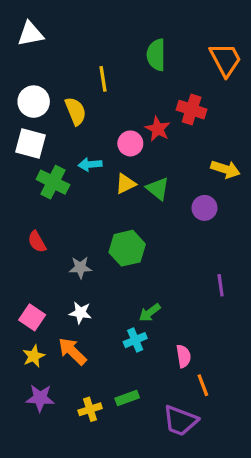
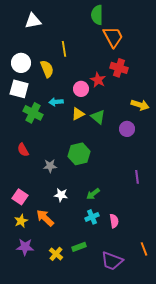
white triangle: (30, 34) -> (33, 21), moved
green semicircle: (156, 55) -> (97, 15), moved
orange trapezoid: (225, 60) -> (113, 37), moved
white star: (80, 313) -> (61, 195), moved
cyan cross: (135, 340) -> (92, 217), moved
orange line: (203, 385) -> (144, 249), moved
yellow cross: (90, 409) -> (56, 254), turned -32

